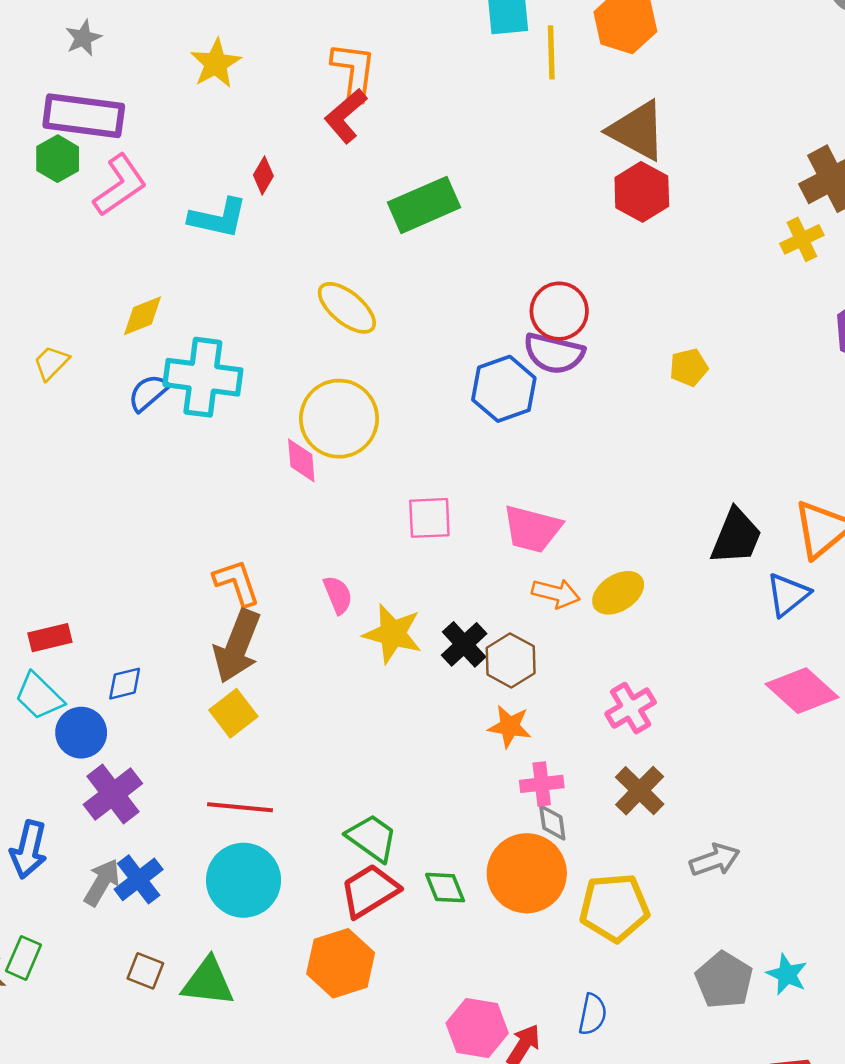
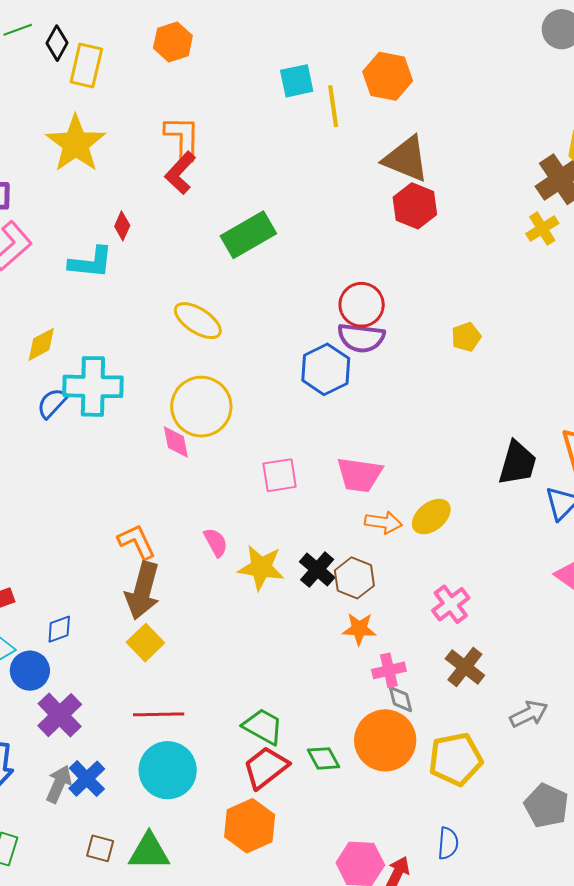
yellow star: (216, 63) -> (76, 144), size x1.5

